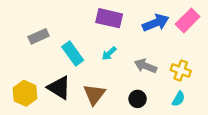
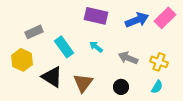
cyan arrow: (109, 53) -> (96, 47), turned 80
yellow hexagon: (25, 93) -> (22, 60), moved

